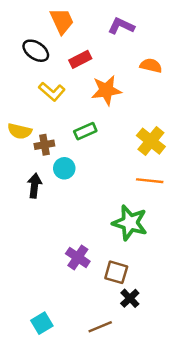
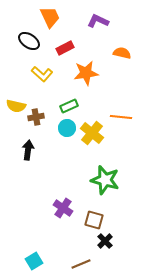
yellow cross: (151, 141) -> (92, 133), moved
cyan circle: (64, 168) -> (67, 128), moved
orange line: (150, 181) -> (121, 117), moved

